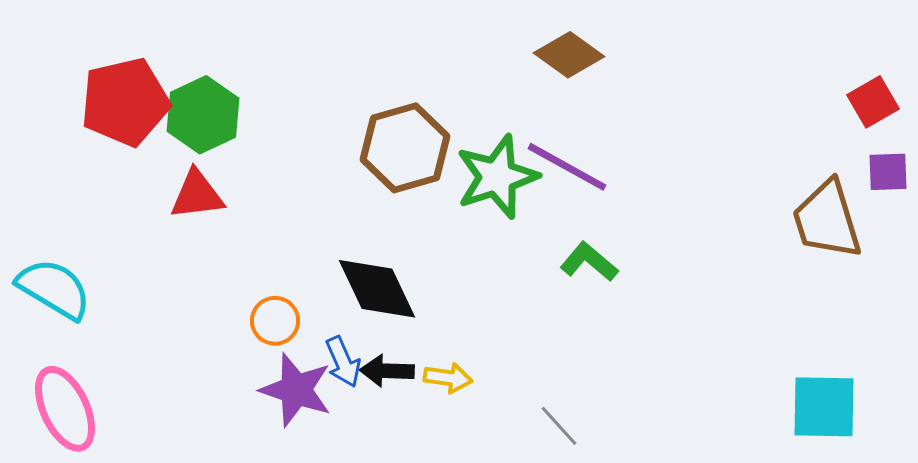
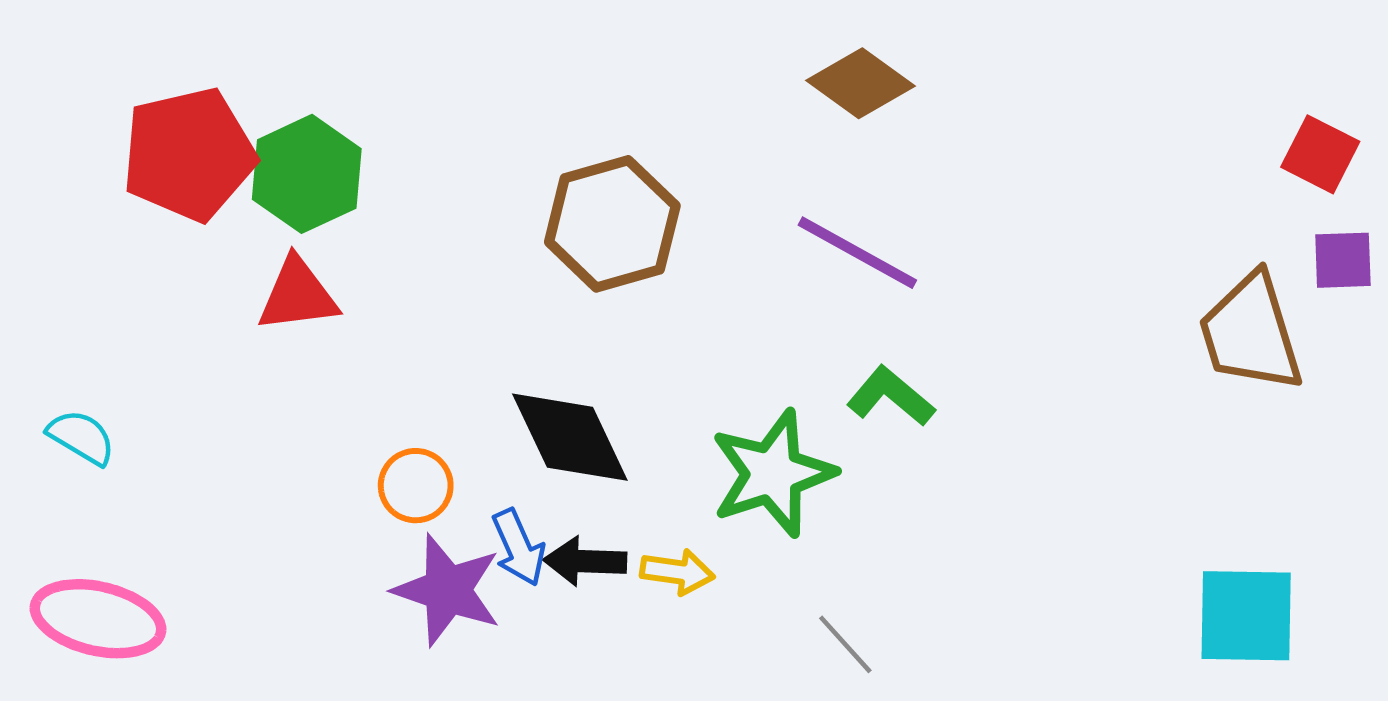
red square: (873, 102) -> (1320, 154), turned -33
green star: (497, 177) -> (773, 473), moved
cyan semicircle: (54, 289) -> (81, 437), size x0.6
pink ellipse: (65, 409) -> (98, 619), turned -52

